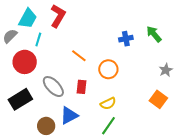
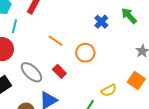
blue cross: (126, 39) -> (101, 22), turned -32
red rectangle: (82, 87) -> (59, 71), turned -48
yellow semicircle: (108, 104) -> (109, 90), moved

